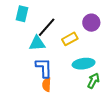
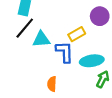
black line: (47, 27) -> (25, 28), moved
blue L-shape: (44, 68) -> (65, 52), moved

